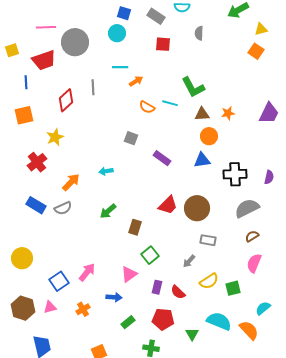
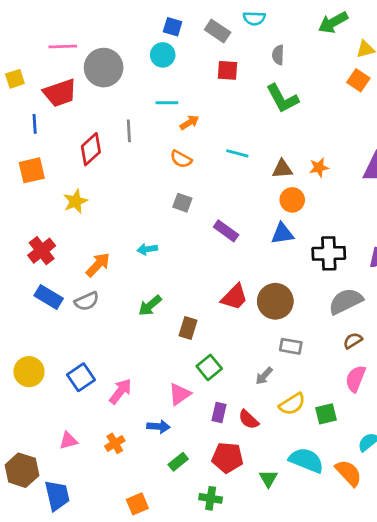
green L-shape: (193, 87) -> (282, 99), moved
orange semicircle: (147, 107) -> (181, 159), moved
red cross: (37, 162) -> (42, 251), moved
blue square: (59, 281) -> (81, 377), moved
brown hexagon: (23, 308) -> (22, 470), moved

